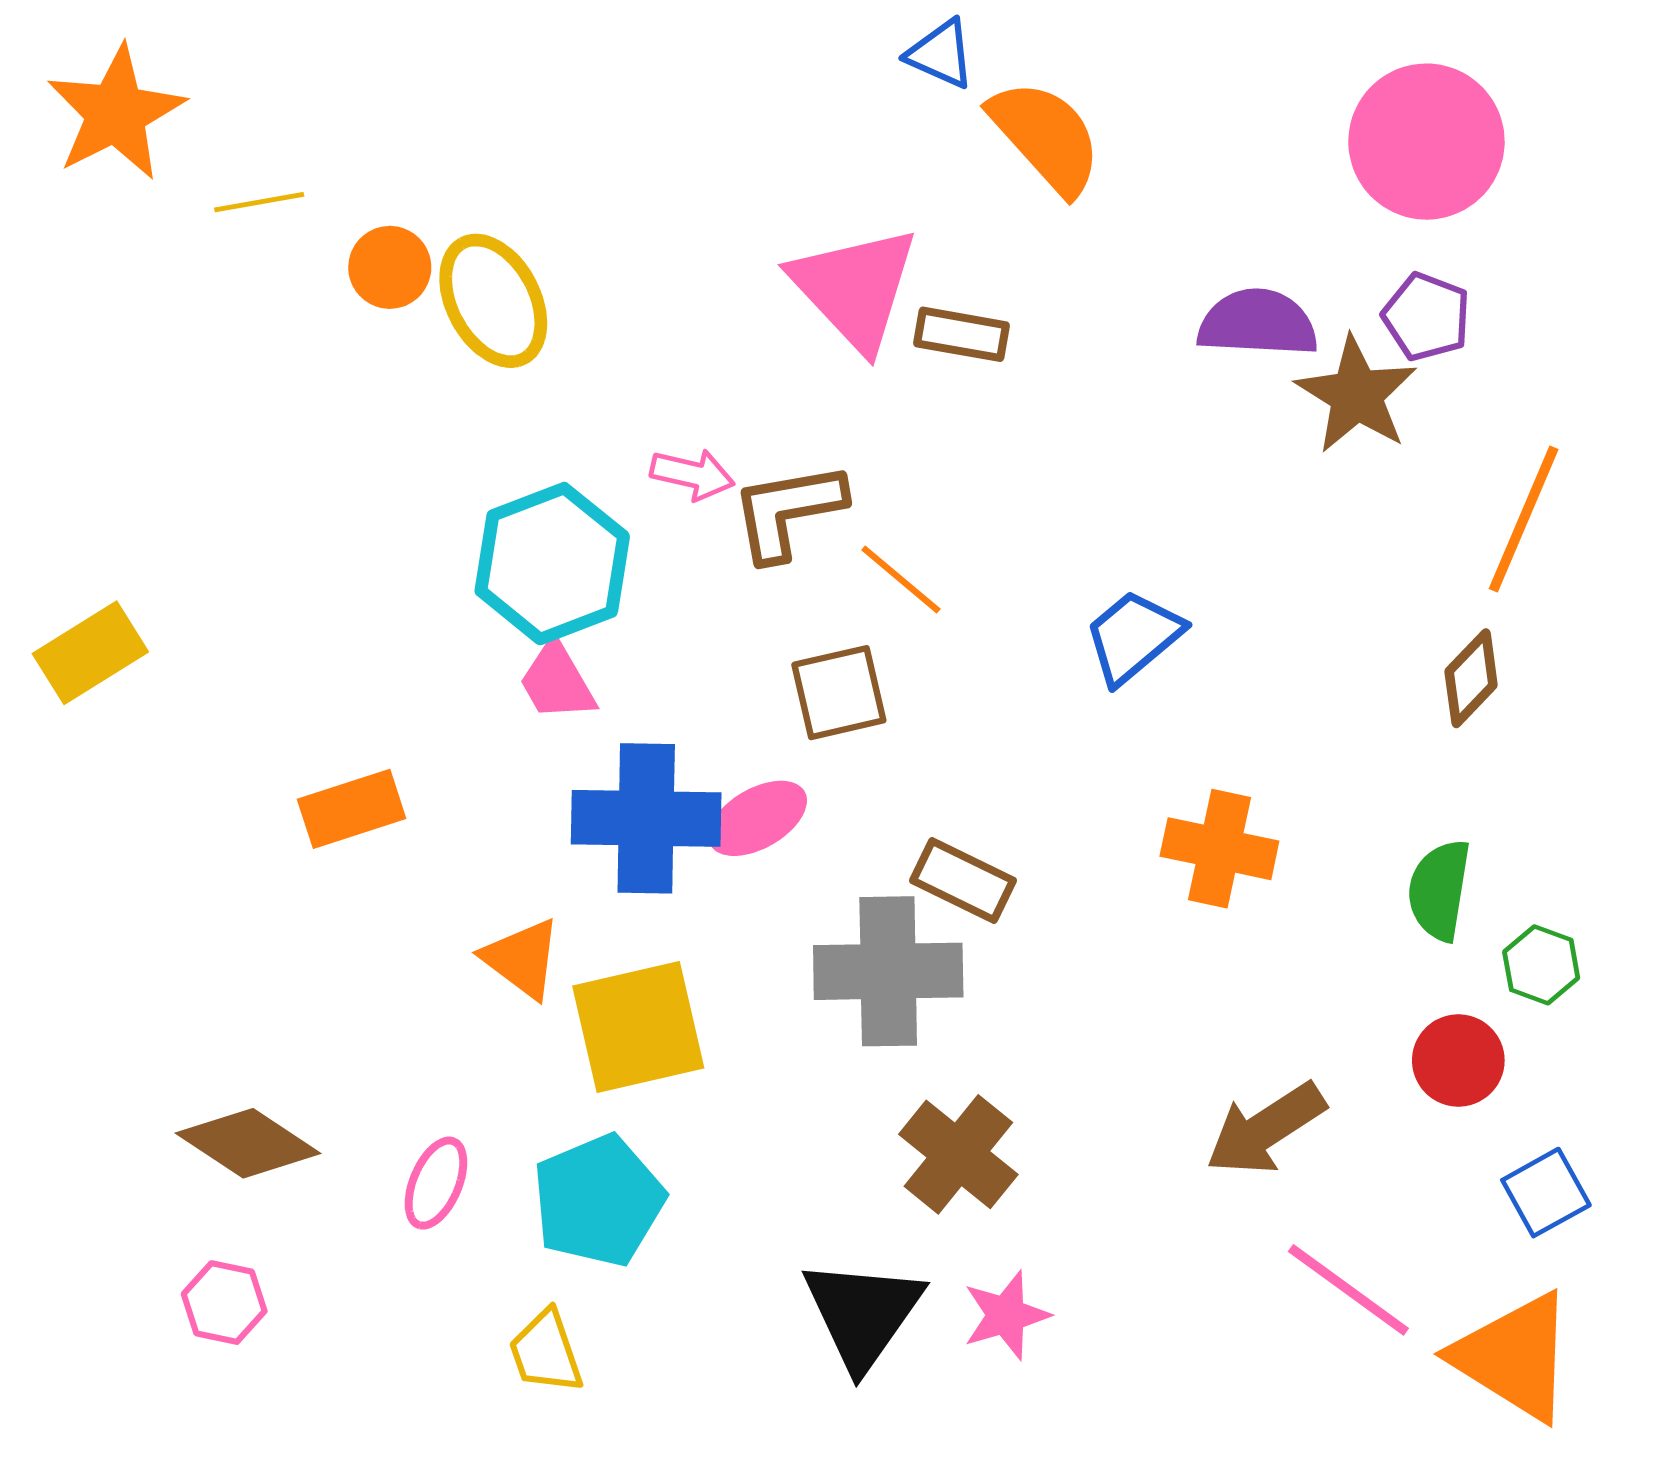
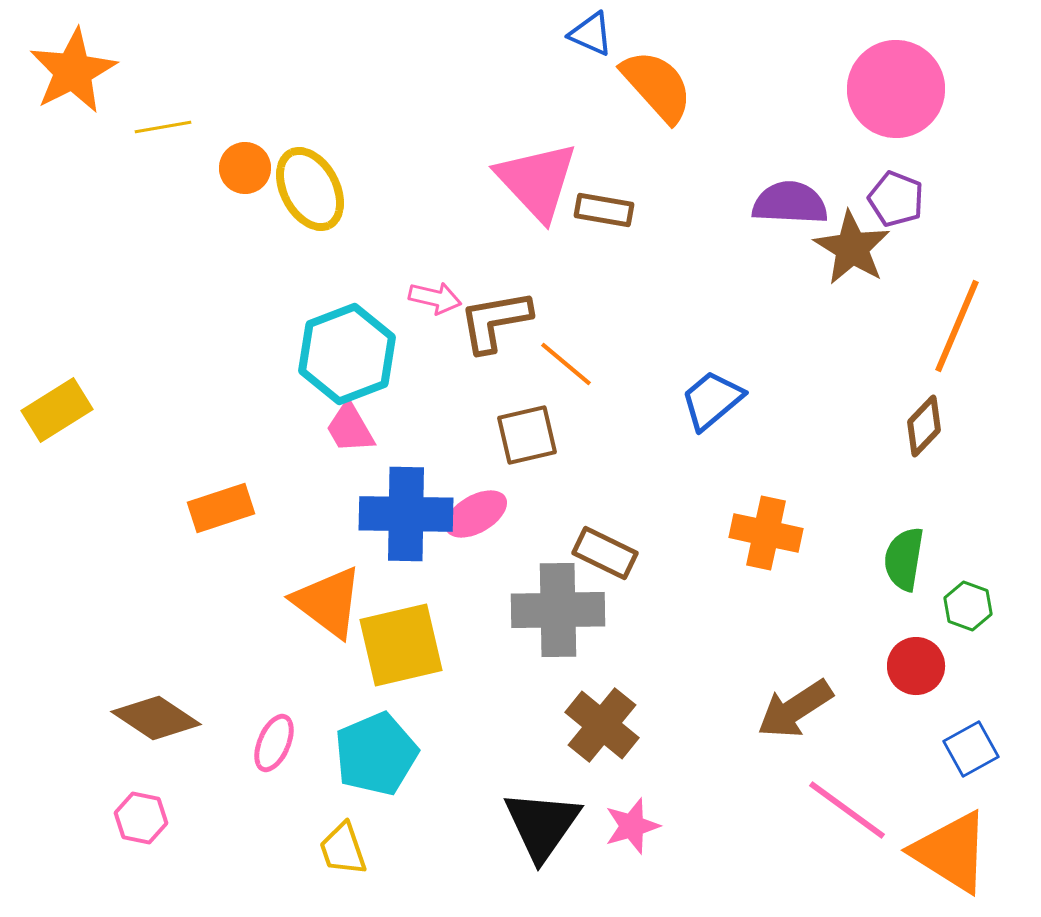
orange triangle: (522, 959) -> (328, 602), size x1.4

